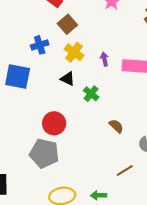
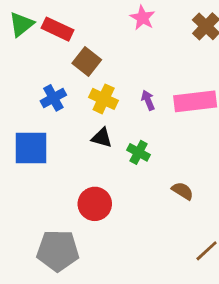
gray pentagon: (44, 153) -> (58, 251), moved

